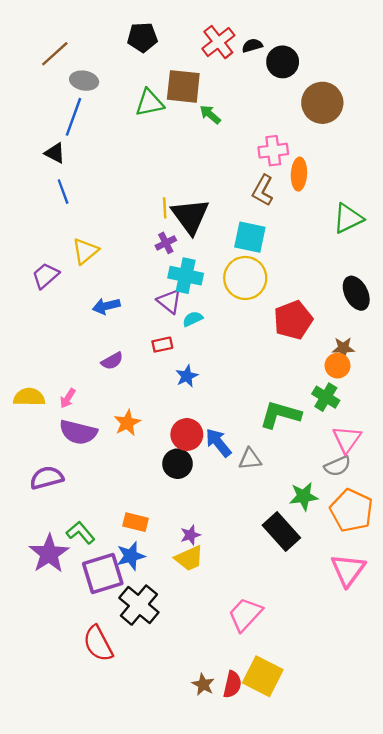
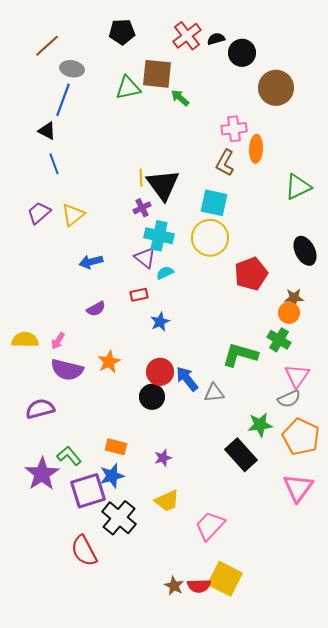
purple trapezoid: (46, 276) -> (39, 213), moved
yellow trapezoid: (189, 558) -> (167, 501), moved
red semicircle: (232, 684) -> (199, 586), turned 75

